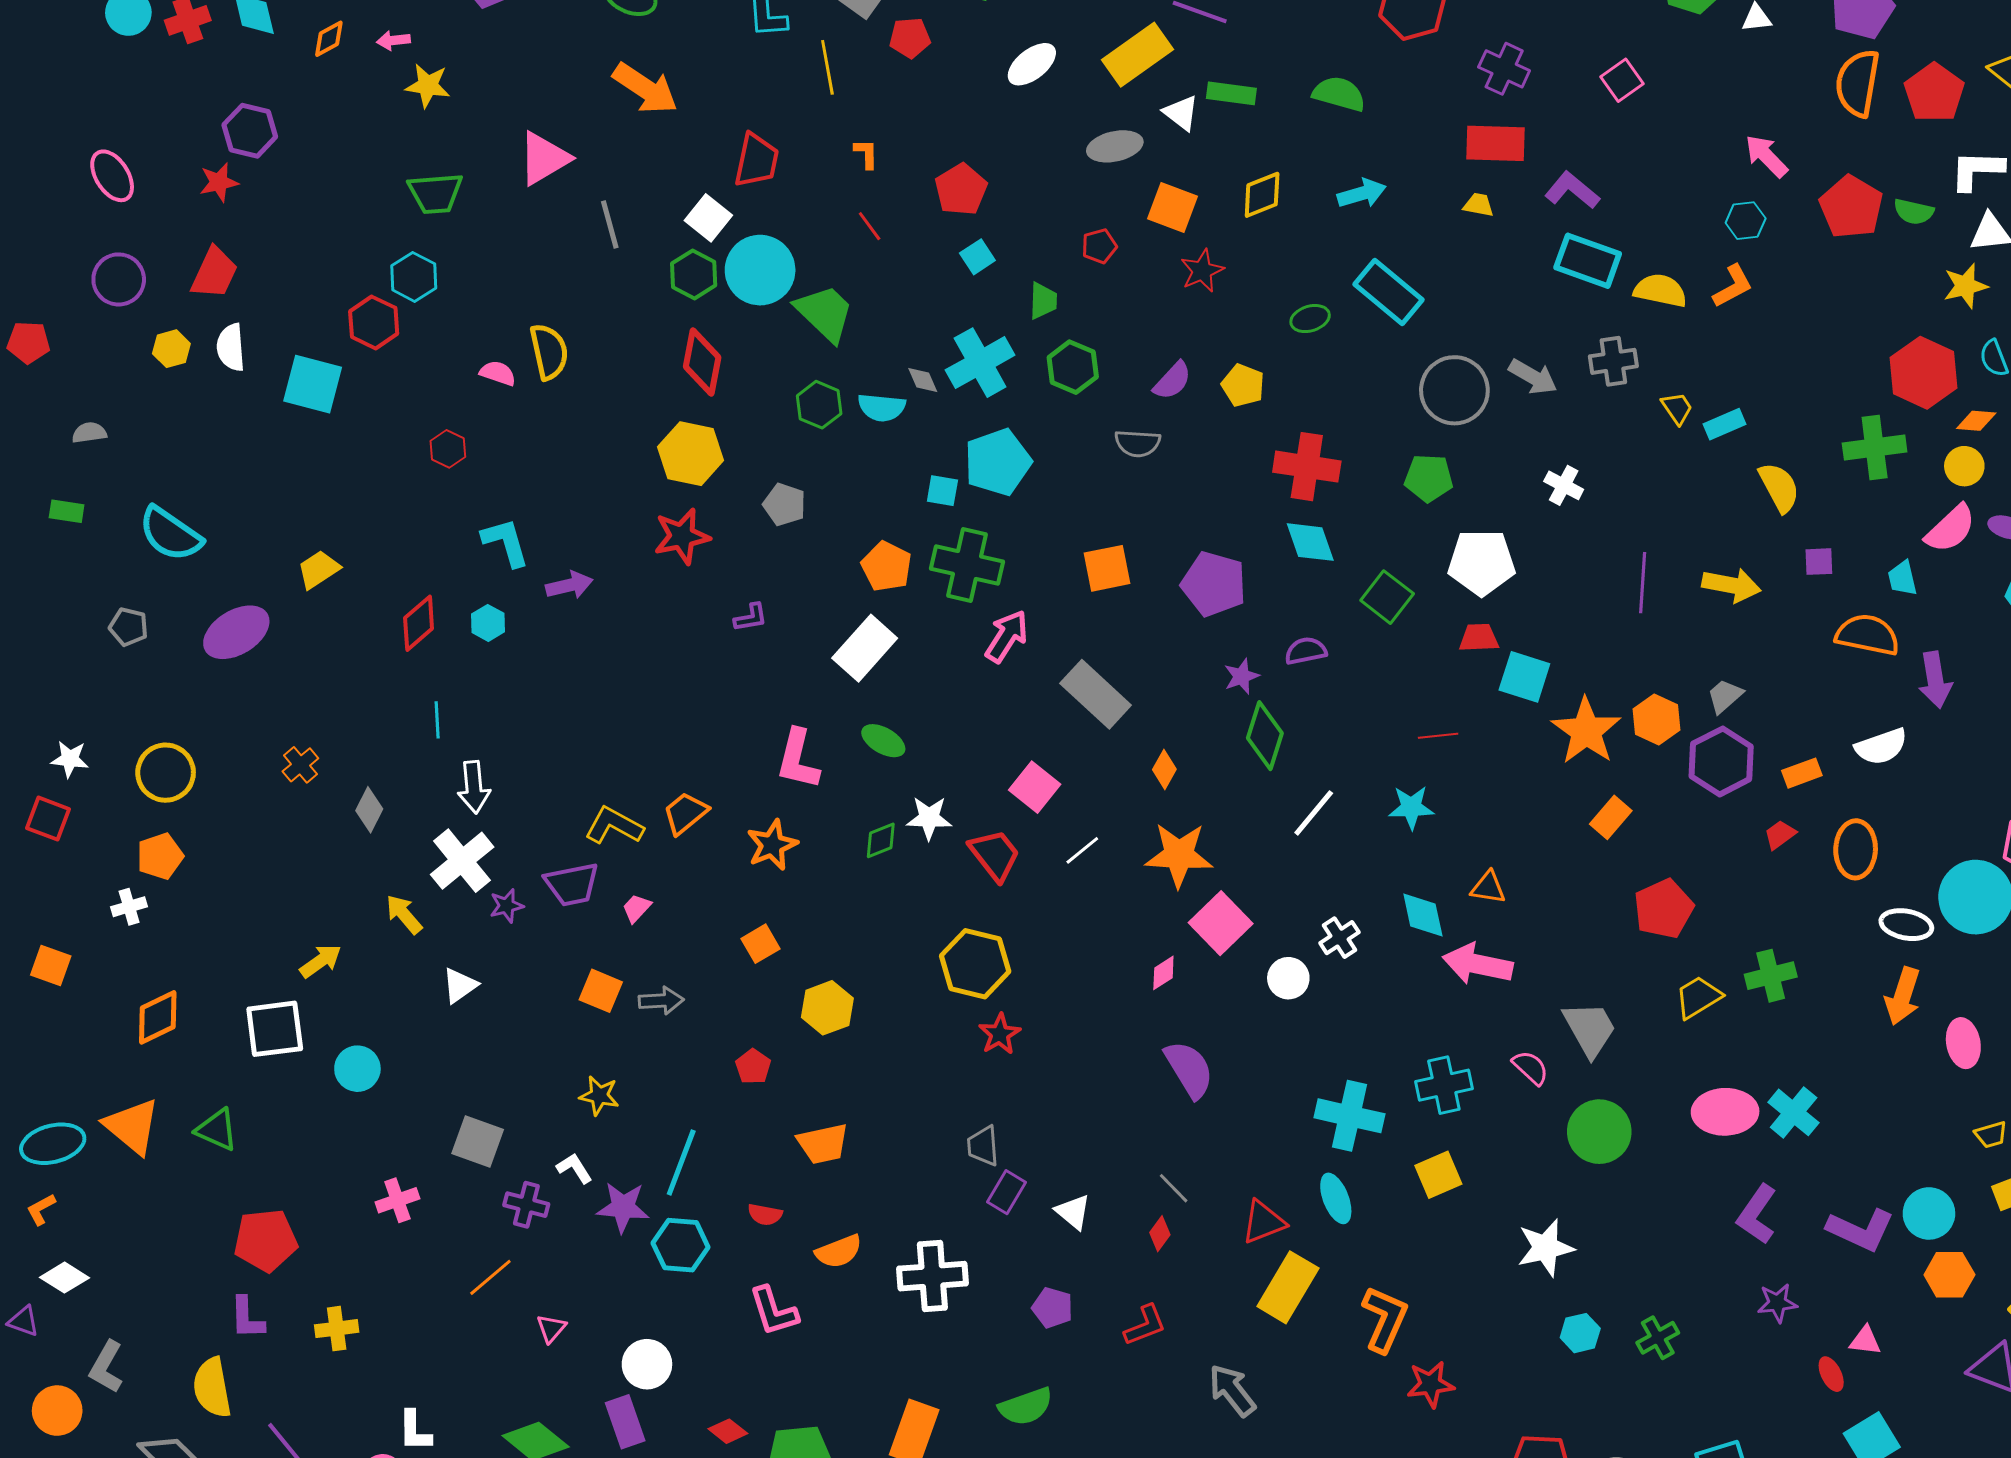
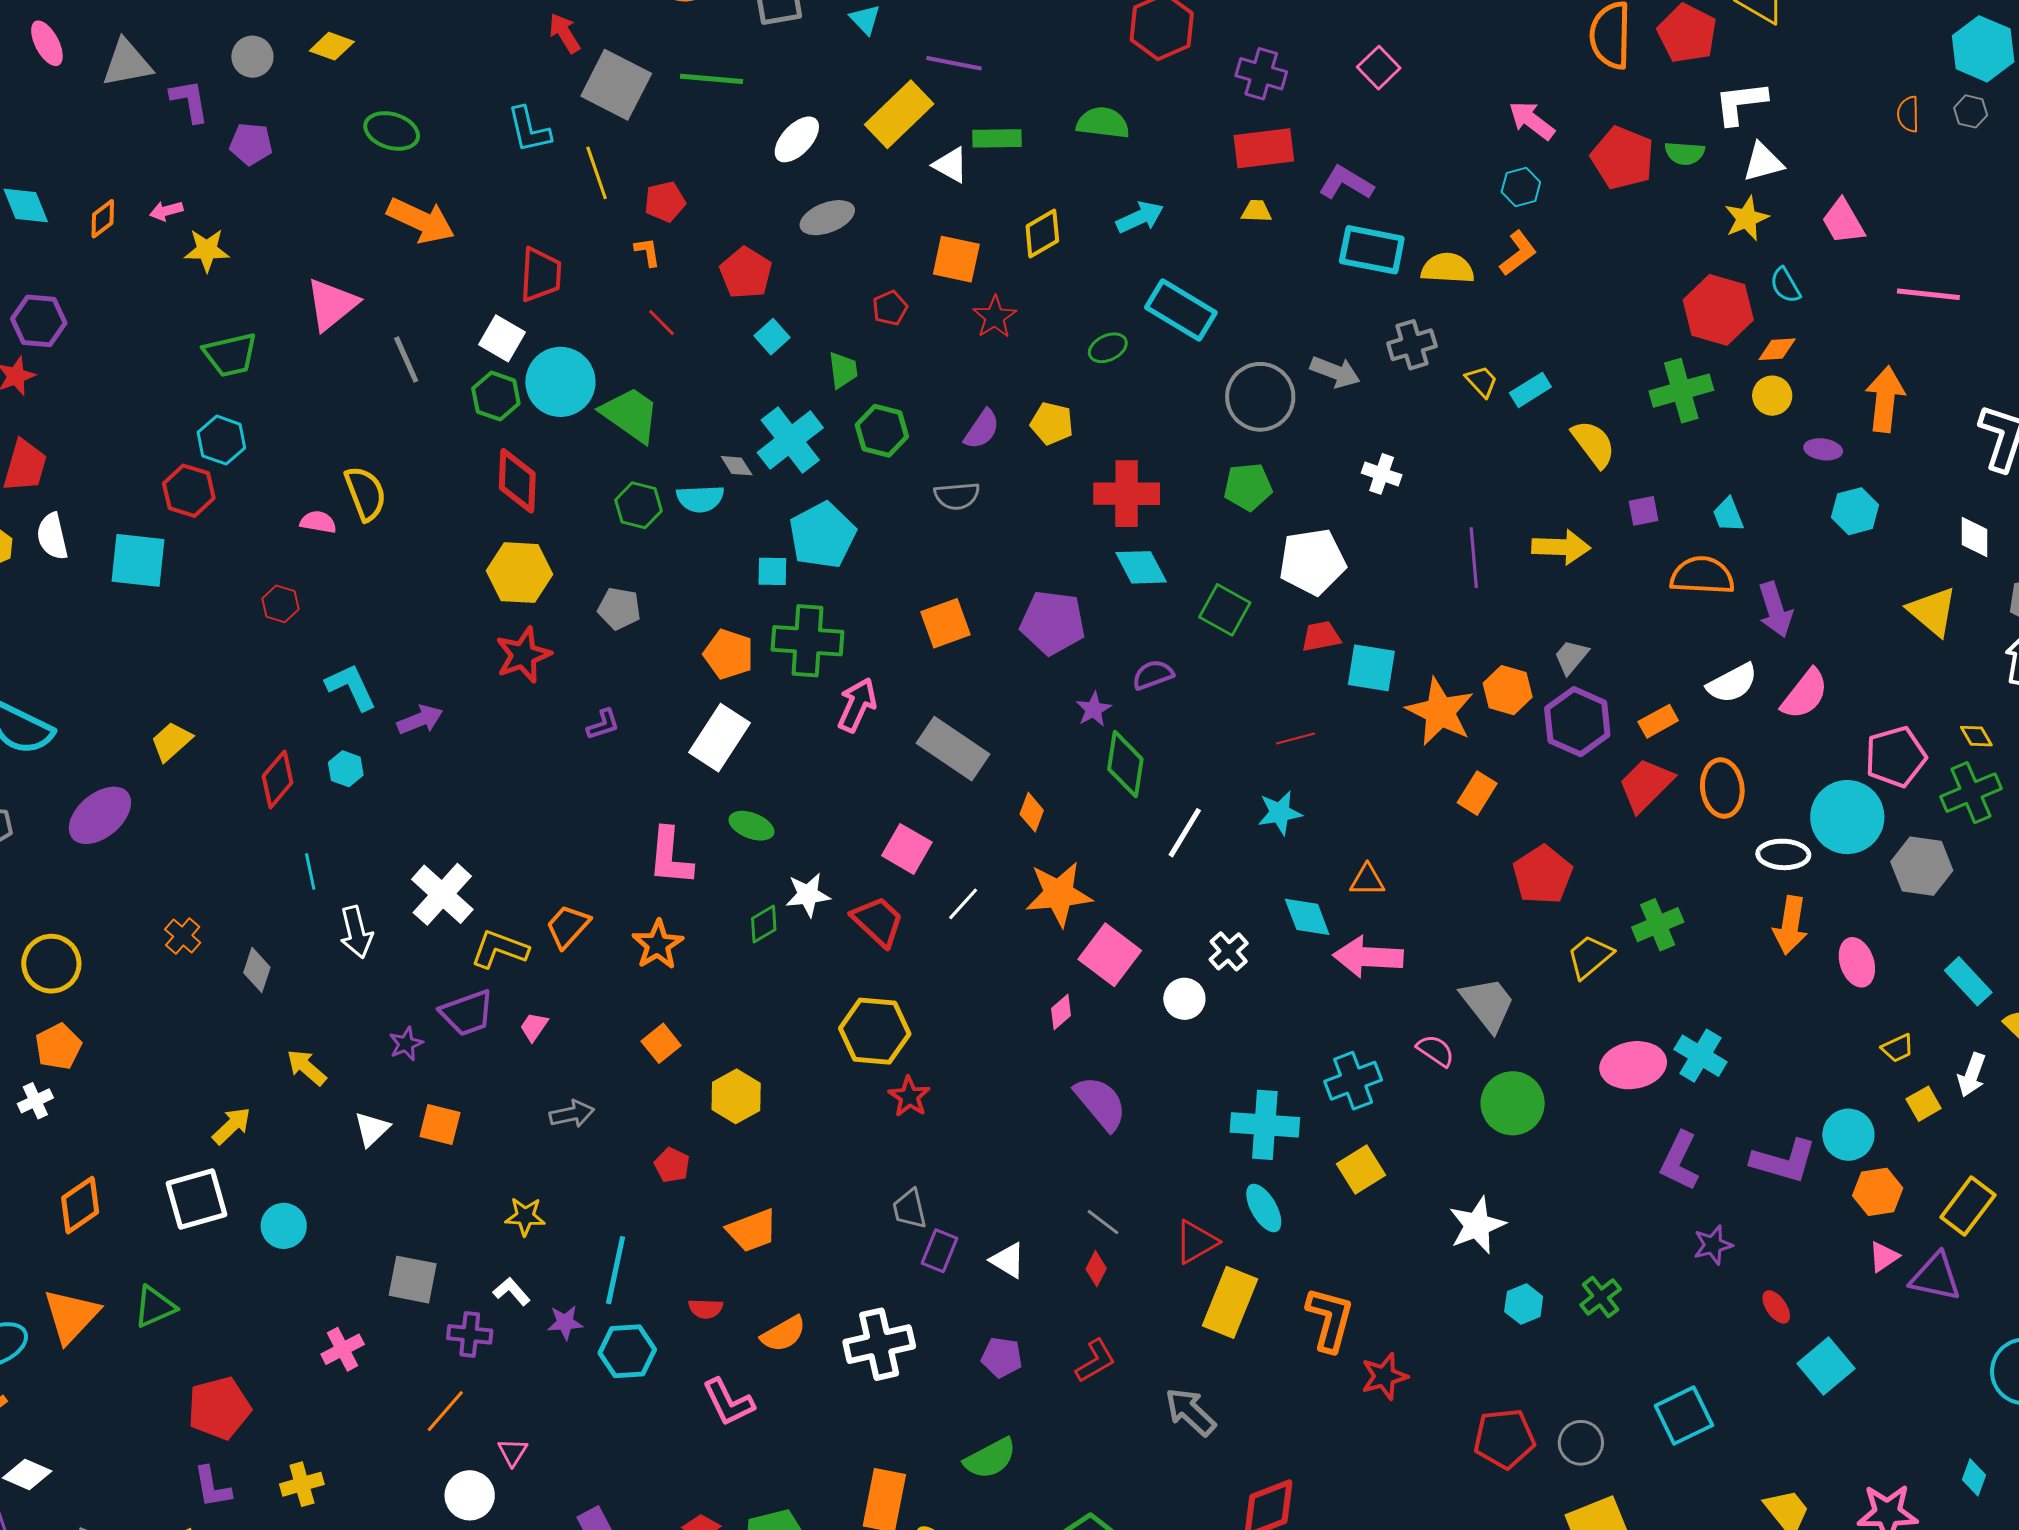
red pentagon: (910, 38) -> (665, 202), moved
gray ellipse: (1115, 146) -> (827, 218), moved
pink semicircle: (1951, 529) -> (1805, 694), moved
red trapezoid: (1780, 835) -> (1646, 785), size x1.8
white cross: (462, 861) -> (442, 894), moved
orange square: (601, 991) -> (440, 1124), moved
orange triangle: (132, 1126) -> (71, 1316), turned 42
green triangle: (217, 1130) -> (155, 1307), turned -39
purple star: (623, 1207) -> (565, 1323), size x0.7
pink triangle: (1865, 1341) -> (1884, 1257), moved, turned -32
white circle: (647, 1364) -> (470, 1495), moved

